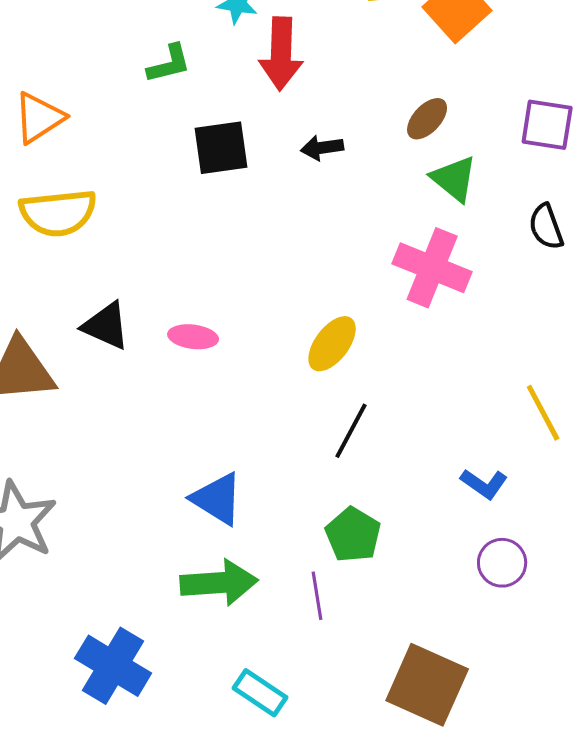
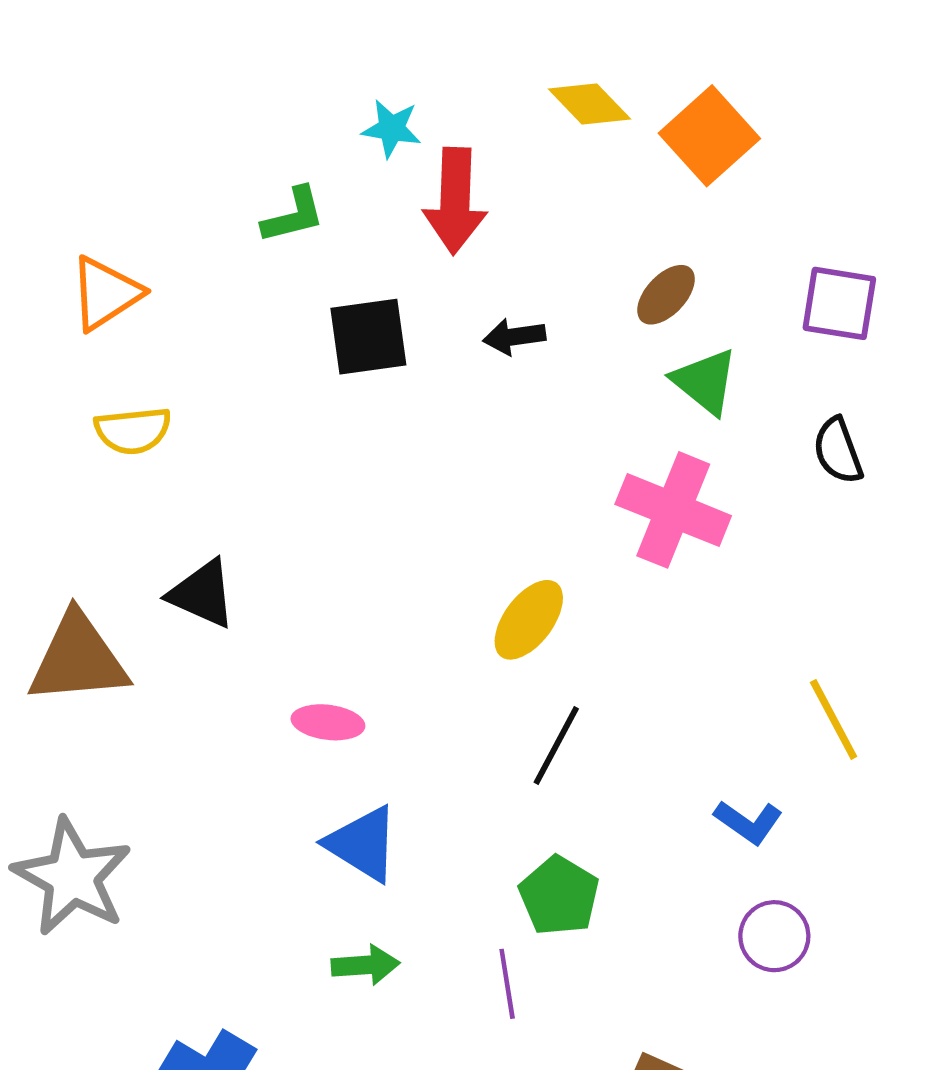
yellow semicircle: (58, 213) -> (133, 431), size x0.7
pink ellipse: (193, 337) -> (328, 722), moved
green arrow: (219, 583) -> (366, 965), size x0.6

